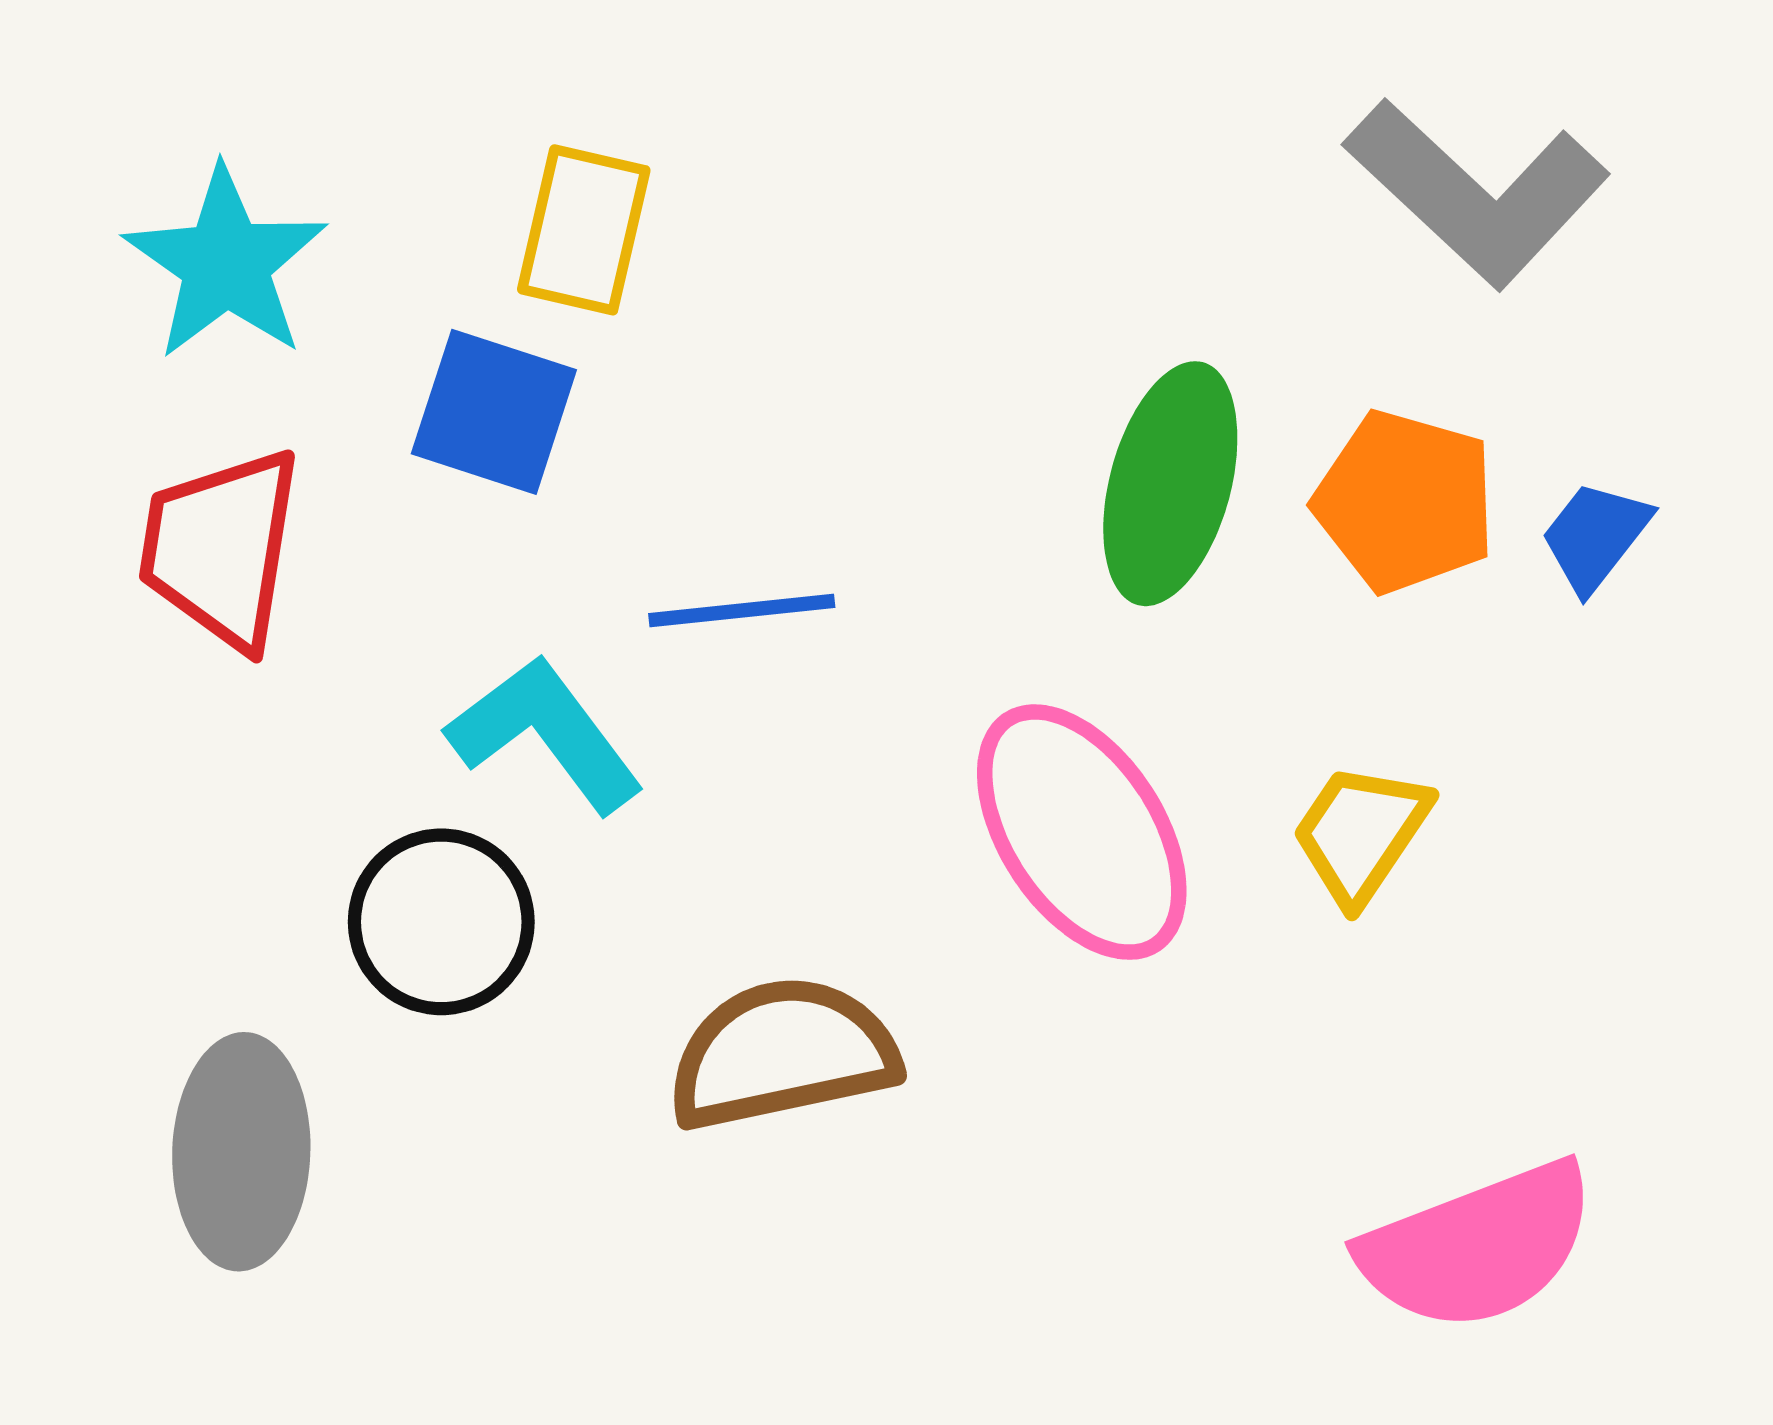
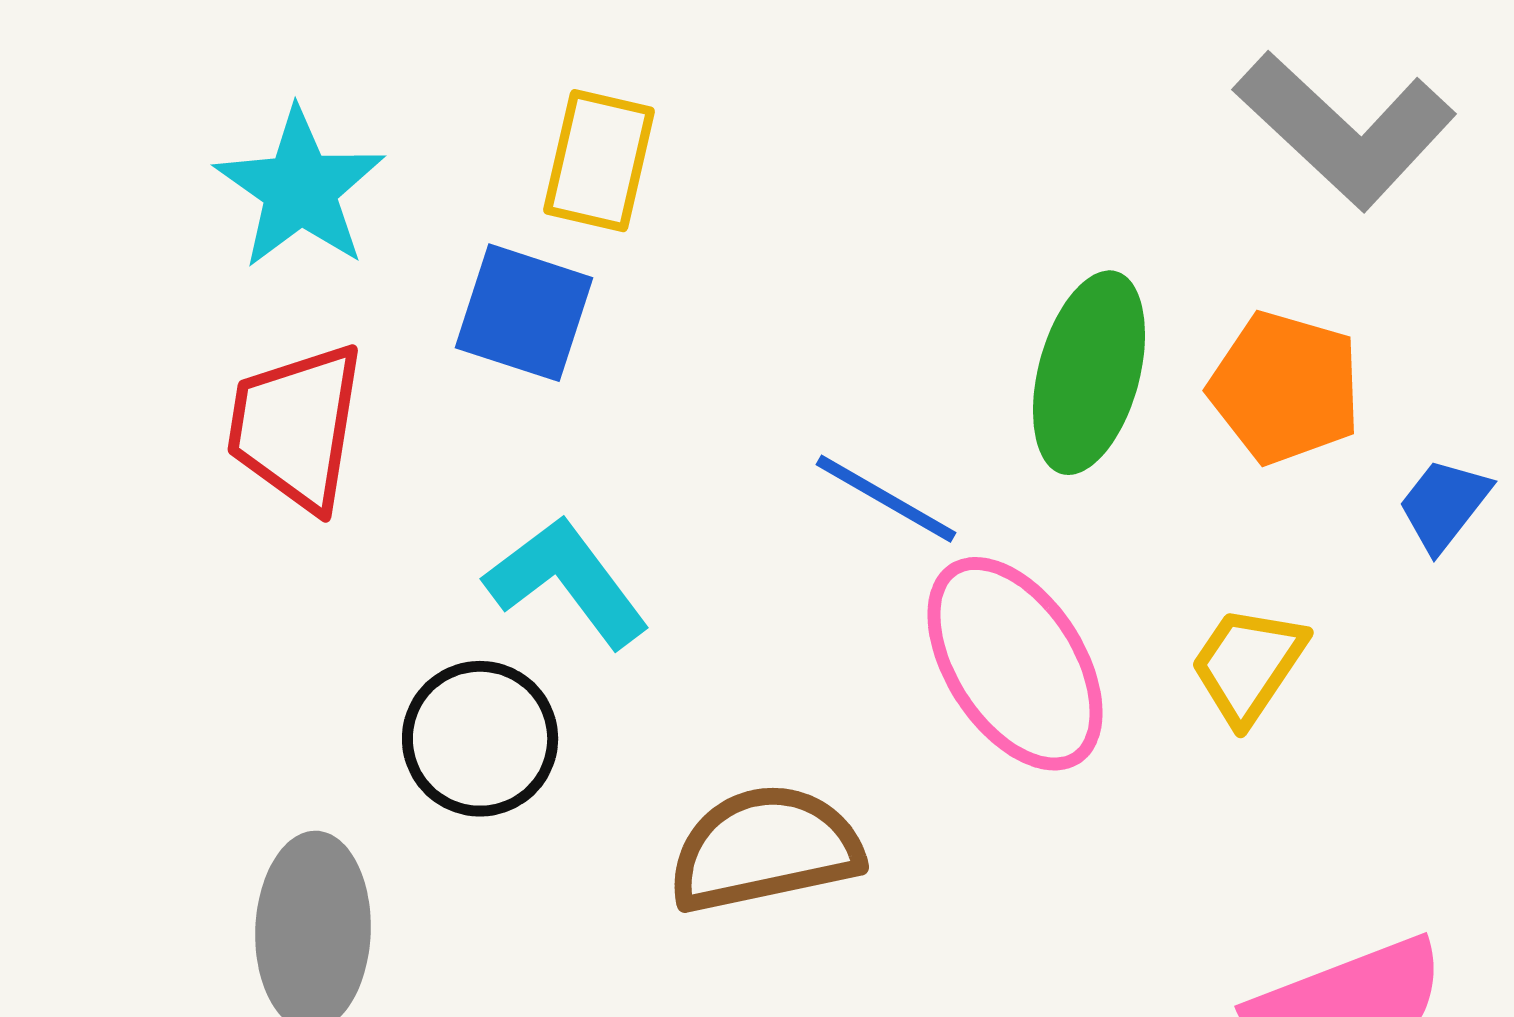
blue trapezoid: (1595, 536) -> (1444, 505), moved
blue line: (742, 611) -> (886, 499), moved, turned 36

